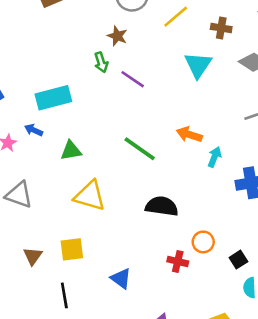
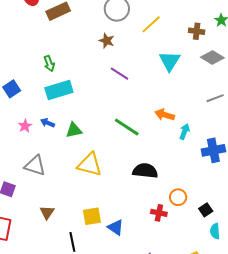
brown cross: (221, 28) -> (197, 31), moved
green arrow: (101, 62) -> (49, 64), moved
blue arrow: (34, 130) -> (48, 123), moved
yellow square: (72, 249) -> (92, 216), moved

